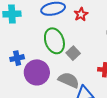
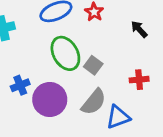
gray semicircle: (69, 80) -> (94, 102), turned 115

